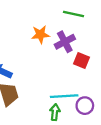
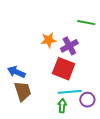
green line: (74, 14) -> (86, 23), moved
red square: (81, 60) -> (64, 69), moved, size x1.6

